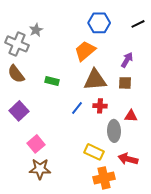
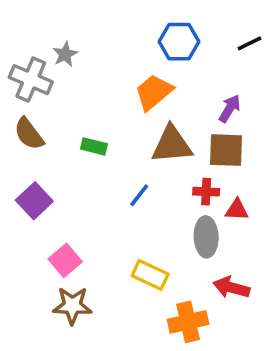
brown square: (125, 83) -> (226, 150), size x1.5
red cross: (100, 106) -> (206, 192), moved
yellow rectangle: (94, 152) -> (150, 275), moved

